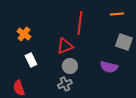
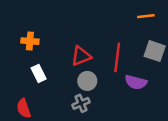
red line: (80, 23) -> (117, 57), moved
orange cross: (24, 34) -> (30, 41), turned -32

